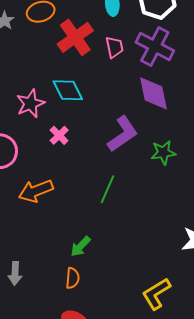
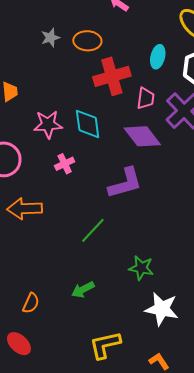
purple diamond: (153, 93) -> (142, 136), moved, turned -45
green star: (163, 153) -> (141, 268), moved
green arrow: (80, 246) -> (83, 290), moved

